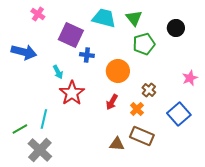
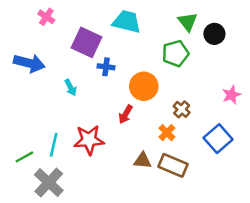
green triangle: (134, 18) -> (188, 22), moved
red star: (72, 93) -> (89, 140), moved, turned 30
red arrow: (112, 102) -> (125, 114), moved
brown triangle: (117, 144) -> (143, 161), moved

